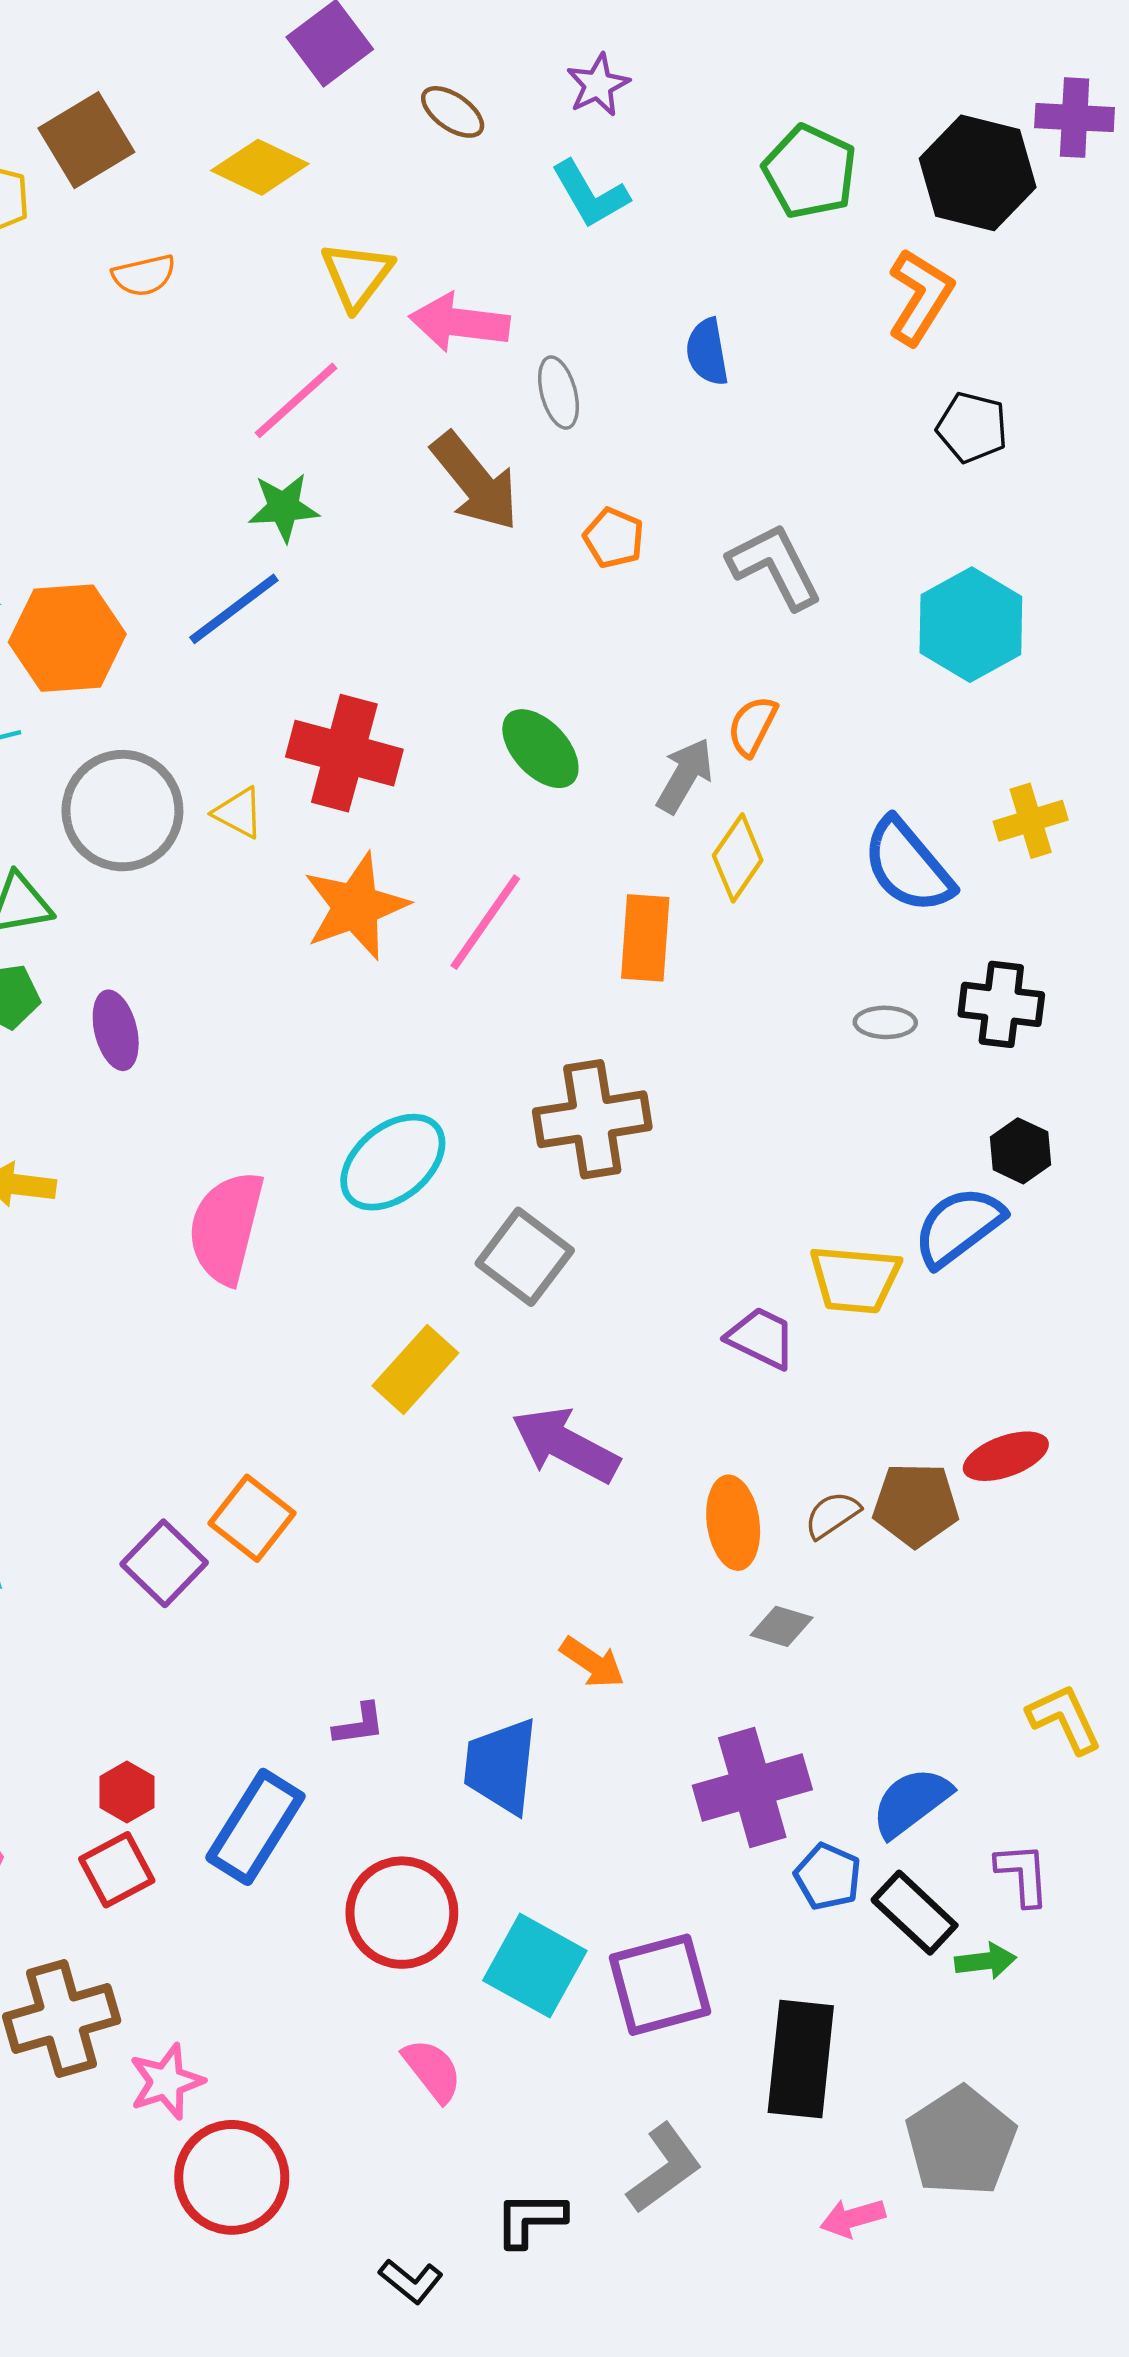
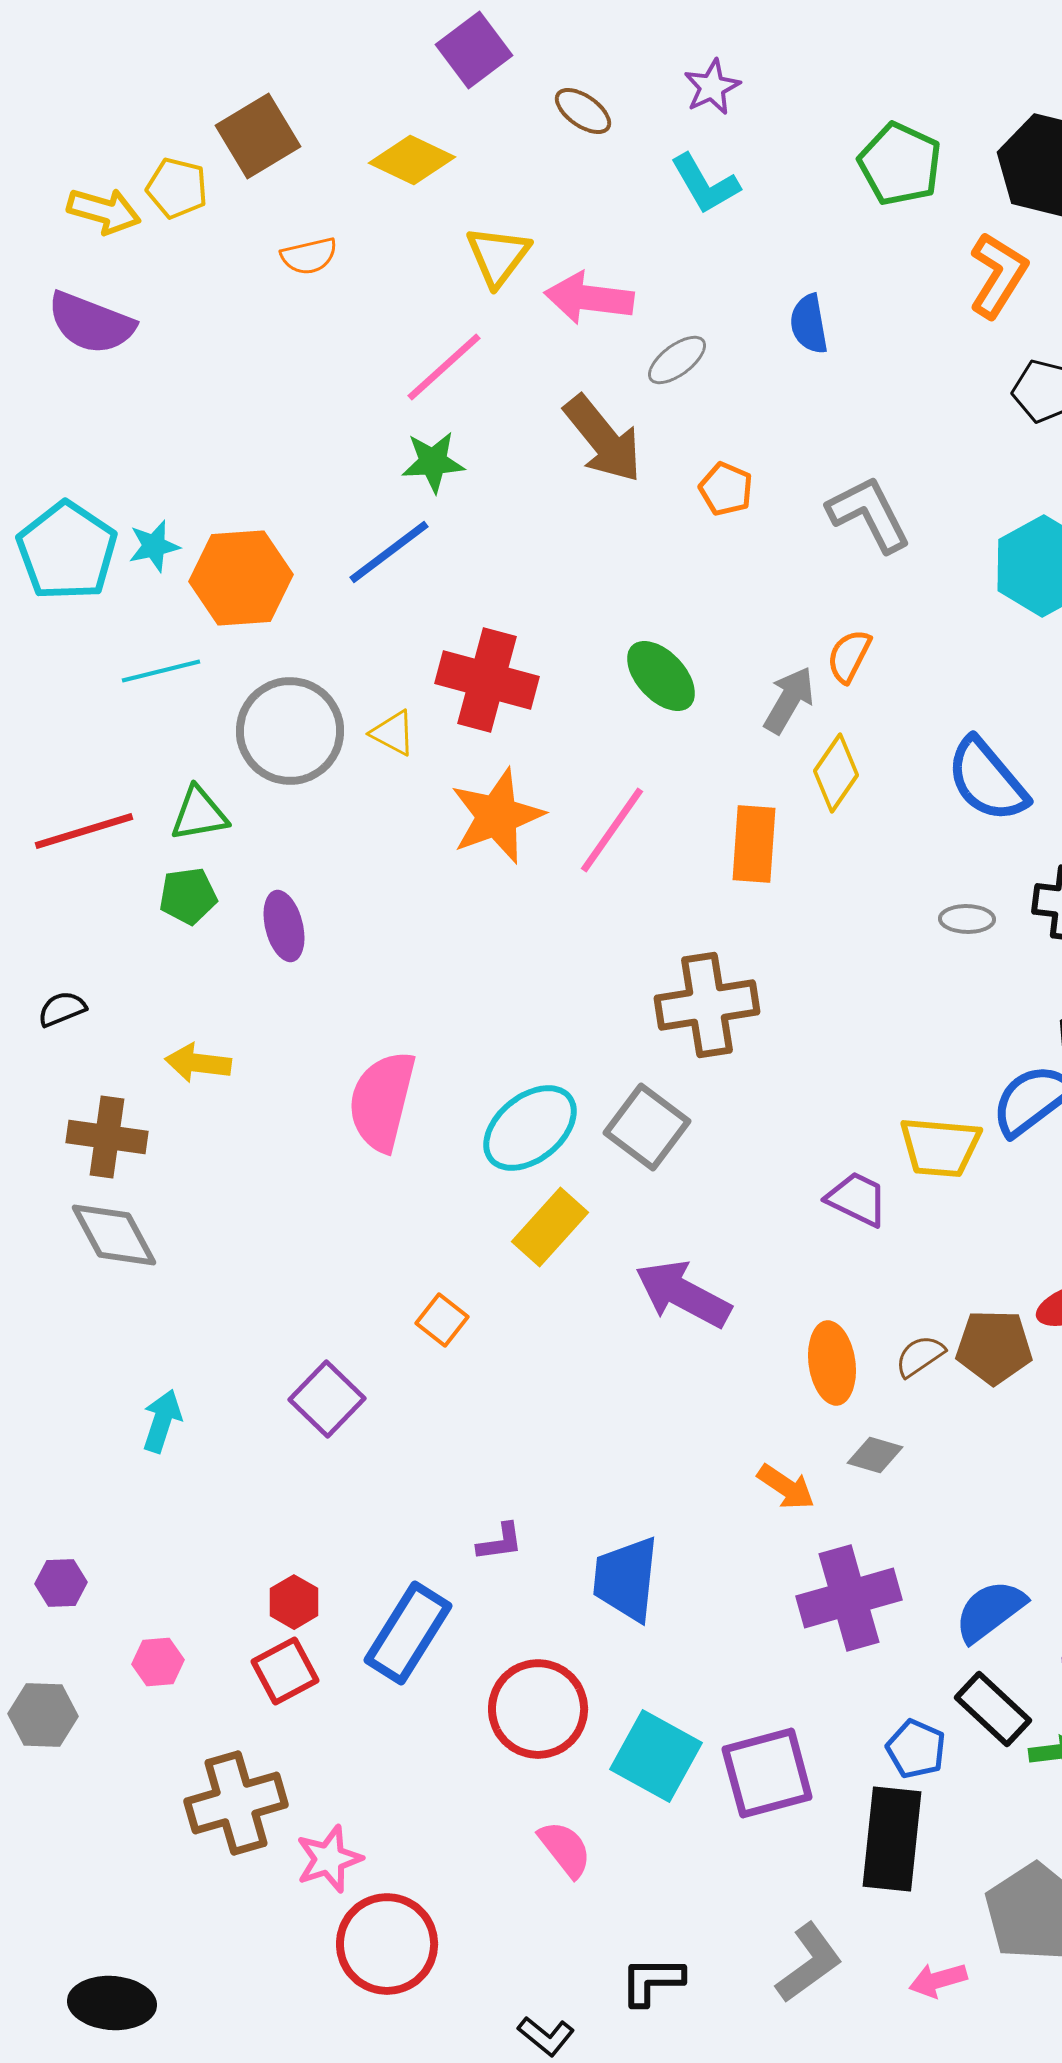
gray ellipse: (559, 393) -> (677, 360), turned 68
cyan ellipse: (393, 1162) -> (530, 1128), moved
orange square: (252, 1518) -> (442, 1320), moved, size x0.7
orange arrow: (592, 1662) -> (786, 1487), moved
blue pentagon: (828, 1877) -> (916, 1749), moved
gray L-shape: (664, 2168) -> (809, 1963), moved

